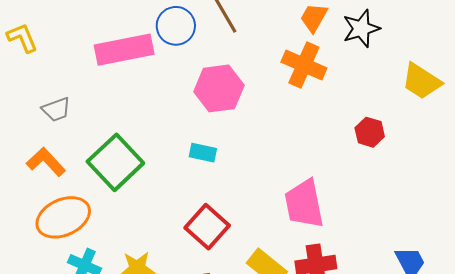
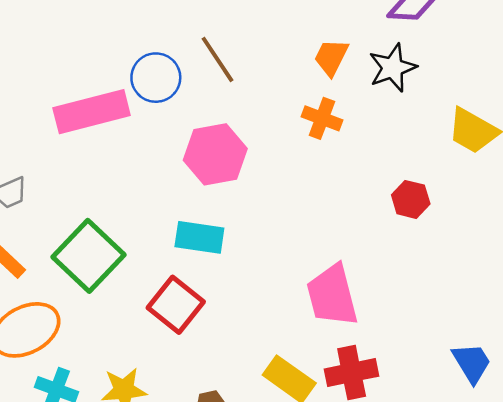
orange cross: (304, 65) -> (322, 118), size x0.7
cyan rectangle: (203, 153) -> (199, 237), size x1.4
red square: (207, 227) -> (176, 305), moved

